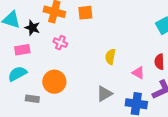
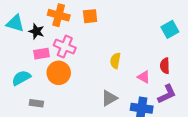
pink cross: (60, 43) -> (65, 47), size x1.5
pink rectangle: (22, 50) -> (41, 54), moved
orange circle: (54, 82) -> (59, 73), moved

